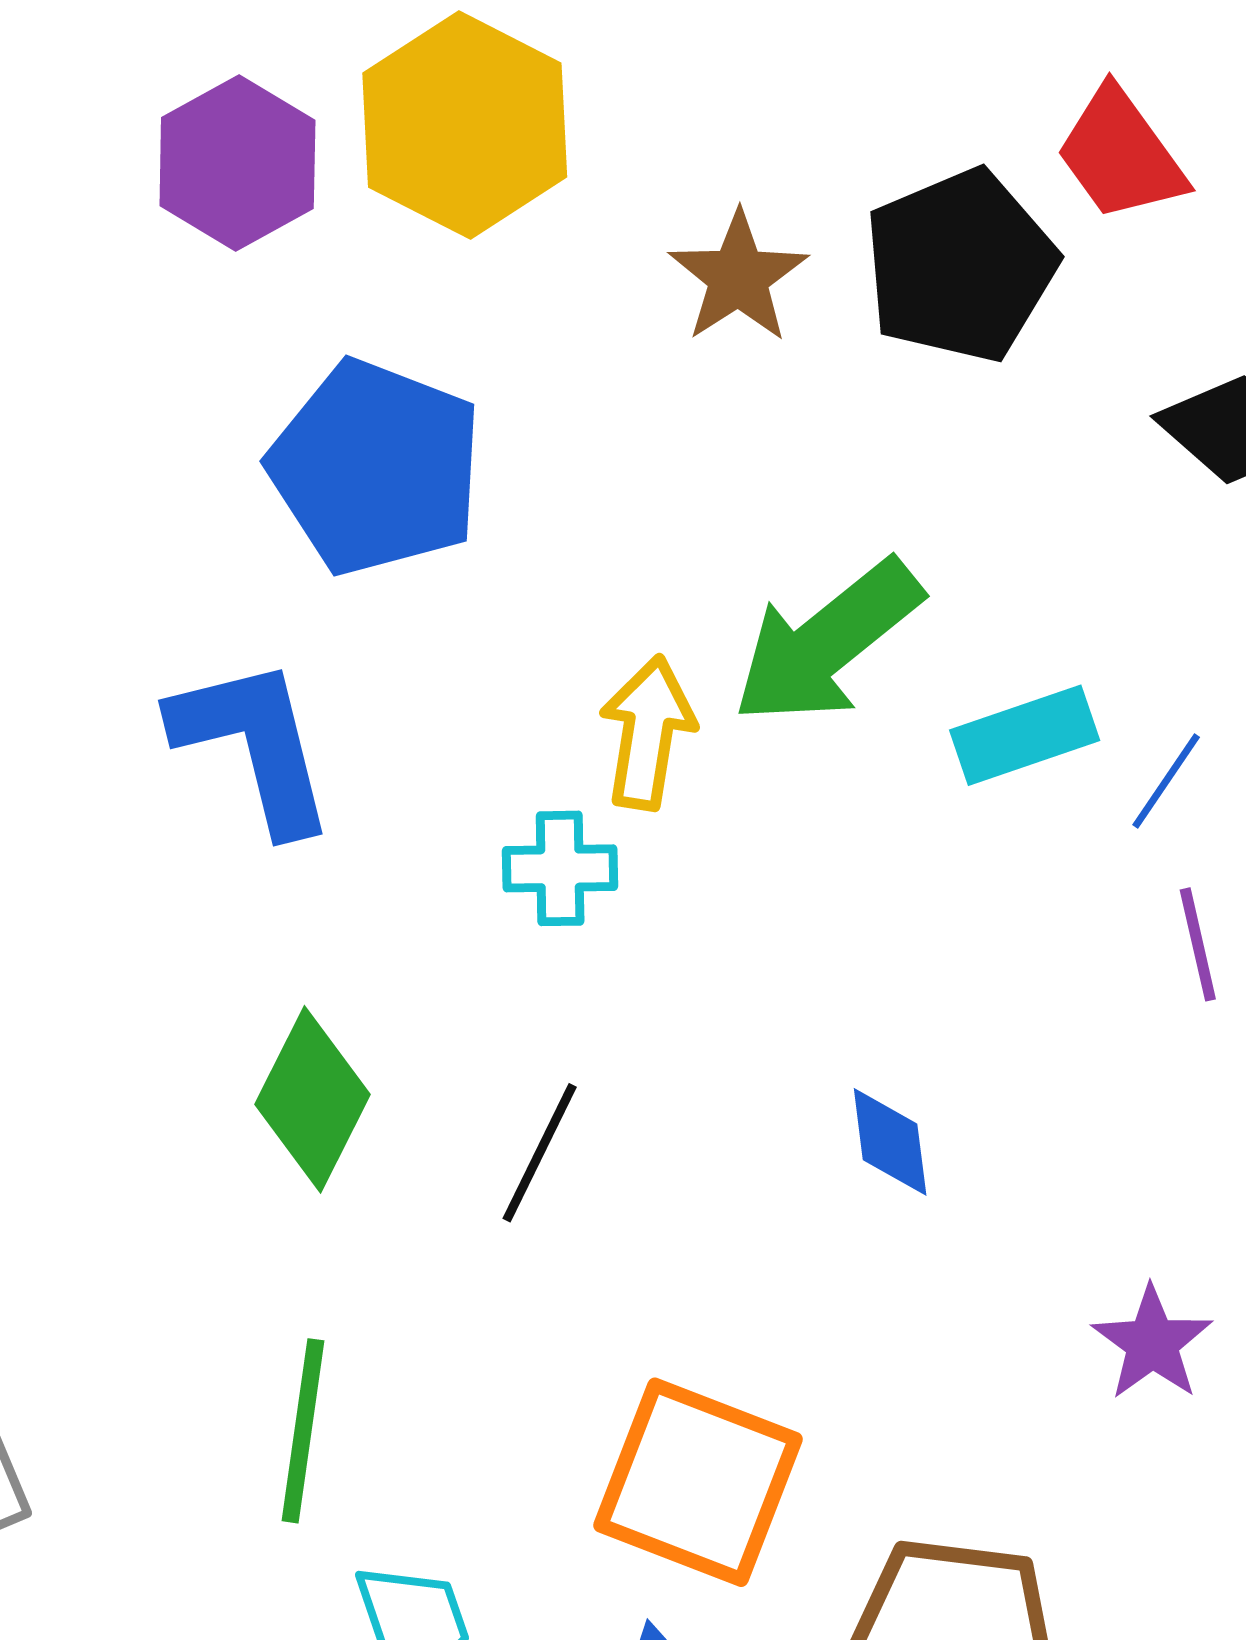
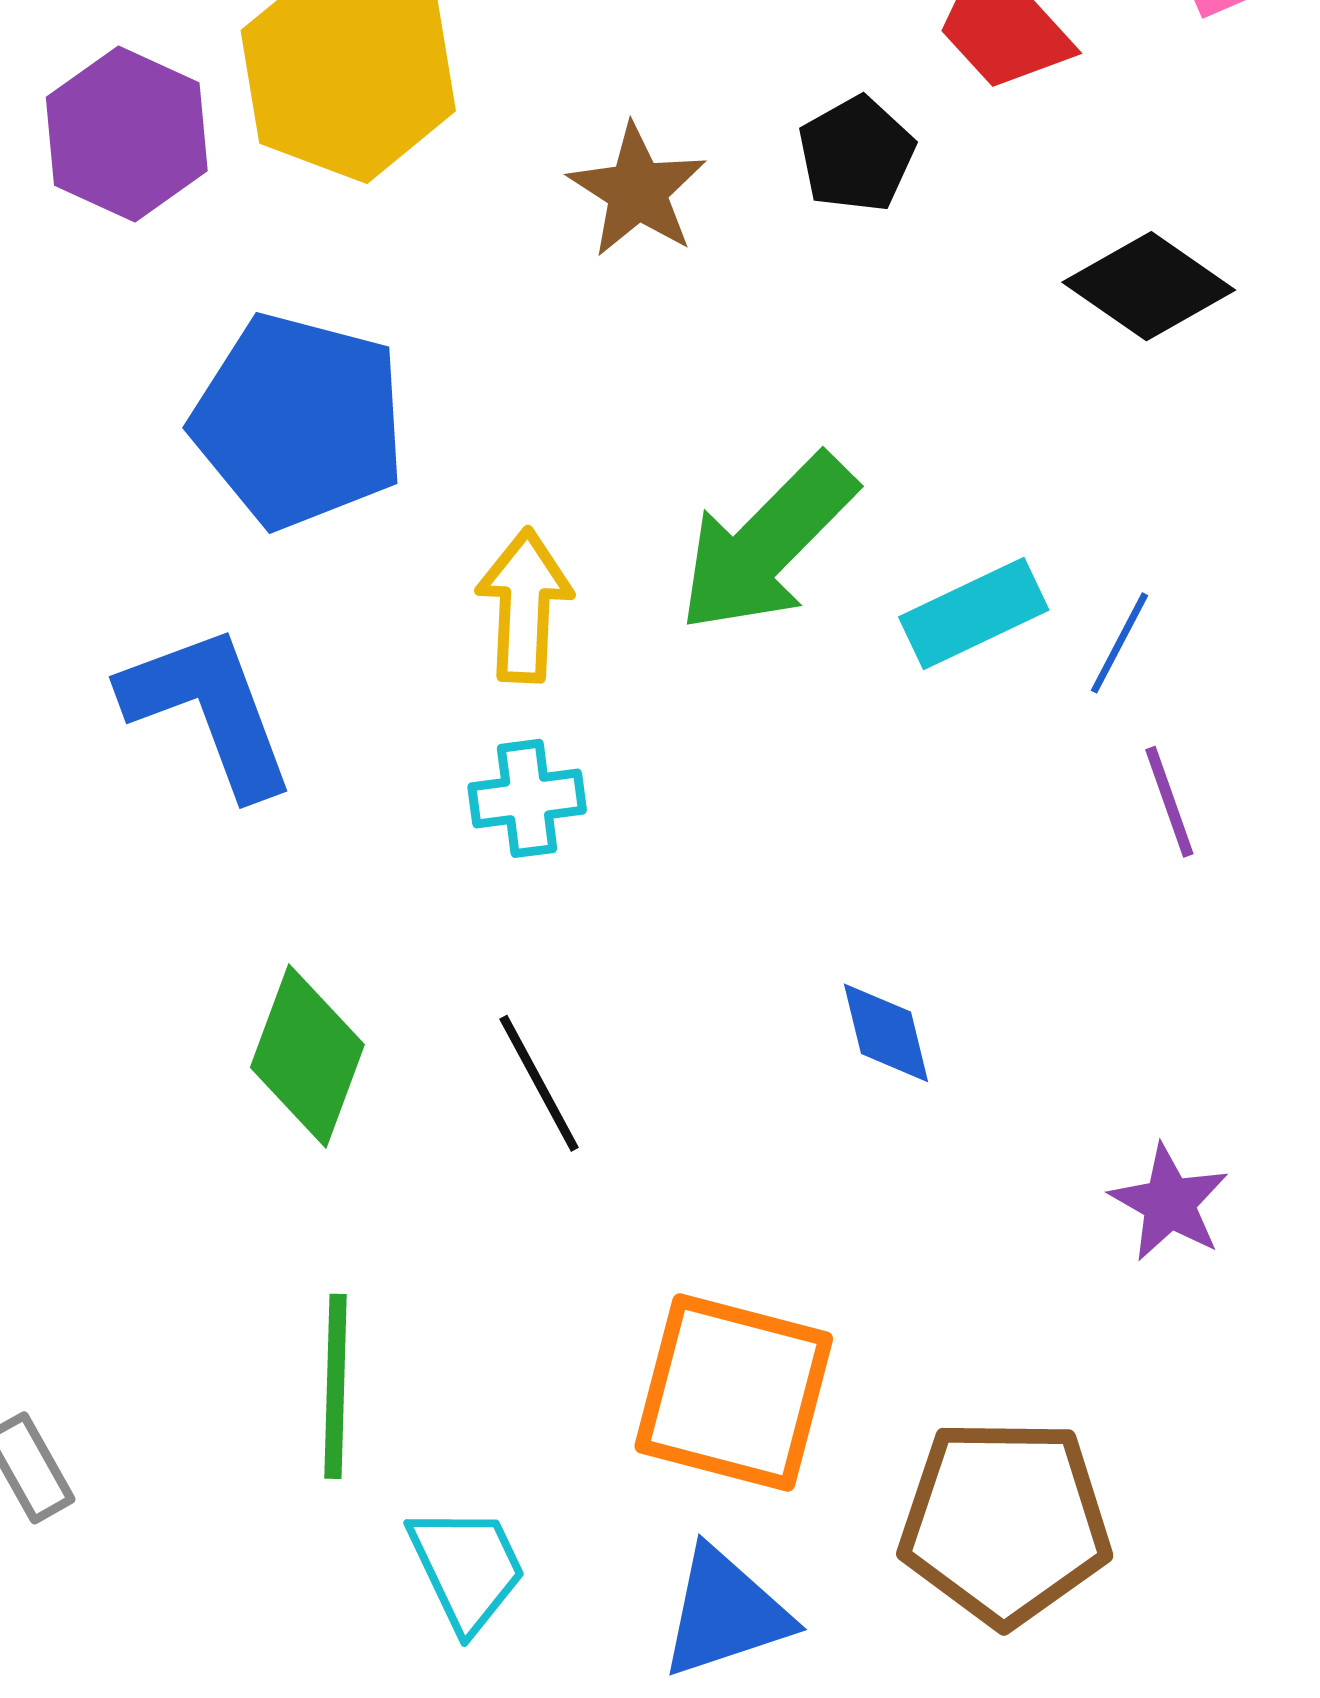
black pentagon: (960, 266) -> (856, 154), size x0.6
yellow arrow: (647, 733) -> (524, 605), moved
black line: (540, 1153) -> (539, 1083), turned -48

